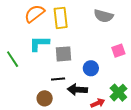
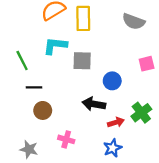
black line: (58, 79) -> (34, 87), moved
brown circle: (45, 98) -> (43, 110), moved

